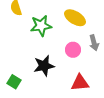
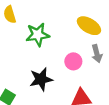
yellow ellipse: (75, 18) -> (89, 26), moved

